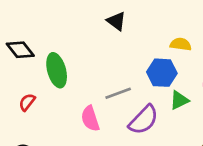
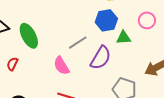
green triangle: (179, 100) -> (124, 38), turned 35

